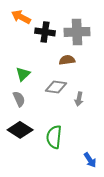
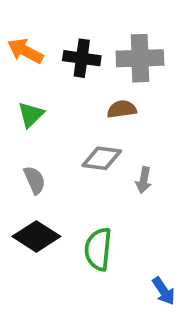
orange arrow: (21, 17) -> (25, 51), moved
green triangle: (23, 74) -> (31, 115), moved

